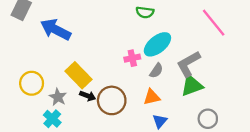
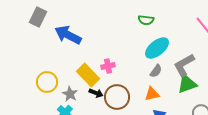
pink cross: (132, 58) -> (108, 66), moved

